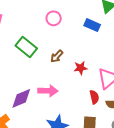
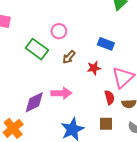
pink circle: (54, 18) -> (59, 31), moved
blue rectangle: (92, 25) -> (106, 44), moved

